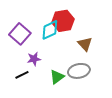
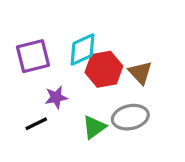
red hexagon: (63, 21) -> (104, 69), moved
purple square: (20, 34) -> (33, 56), turned 35

